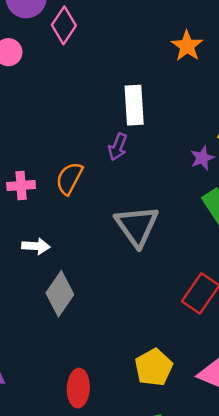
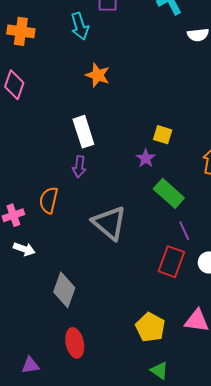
orange star: (187, 46) -> (98, 75), moved
white arrow: (36, 246) -> (24, 249), moved, turned 30
red ellipse: (78, 388) -> (75, 343), moved

